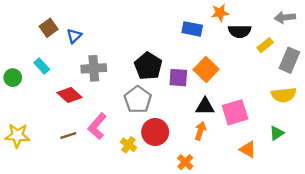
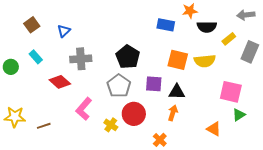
brown square: (49, 28) -> (32, 25), moved
orange square: (206, 69) -> (178, 60), turned -30
purple square: (178, 78) -> (154, 84), moved
yellow semicircle: (284, 95) -> (205, 61), moved
pink square: (235, 112) -> (231, 92), moved, turned 30
brown line: (68, 135) -> (44, 126), moved

